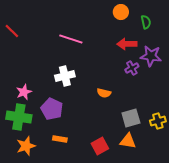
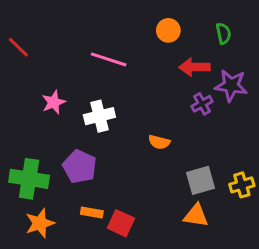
orange circle: (121, 12) -> (168, 30), moved
pink star: (24, 92) -> (54, 102), moved
red square: (100, 146) -> (121, 223), moved, turned -36

